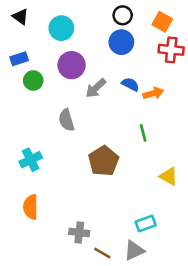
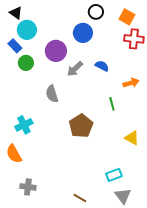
cyan circle: (61, 28) -> (27, 30), moved
blue circle: (121, 42) -> (83, 33), moved
blue rectangle: (19, 59) -> (15, 46), turned 64
orange arrow: (153, 93) -> (131, 83), moved
orange semicircle: (31, 207) -> (14, 154), moved, turned -30
gray cross: (79, 233) -> (28, 187), moved
gray triangle: (134, 250) -> (123, 196), moved, turned -42

